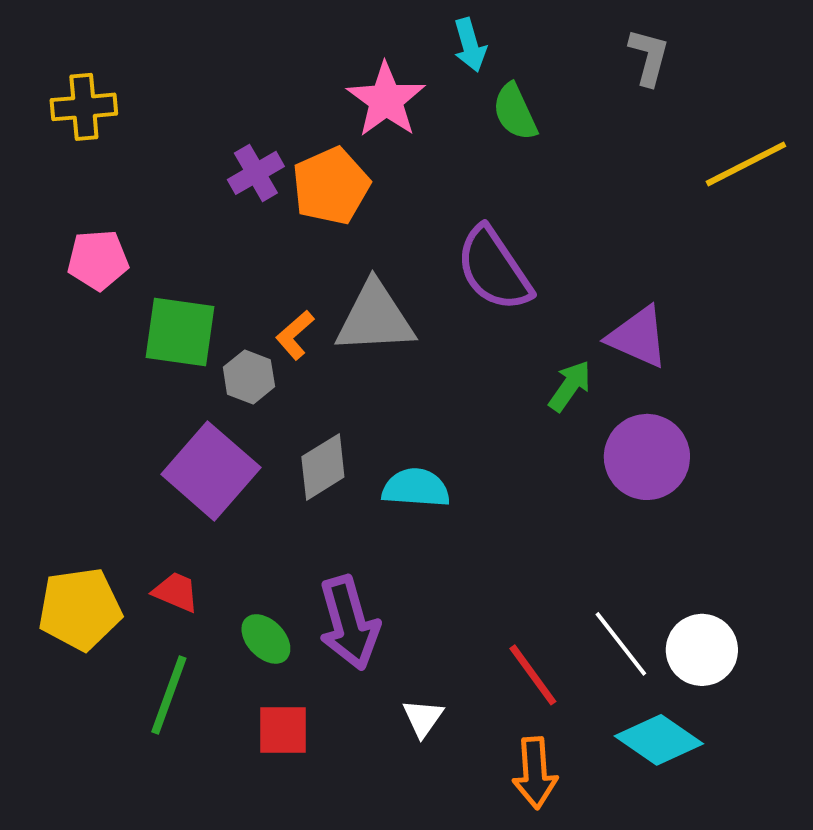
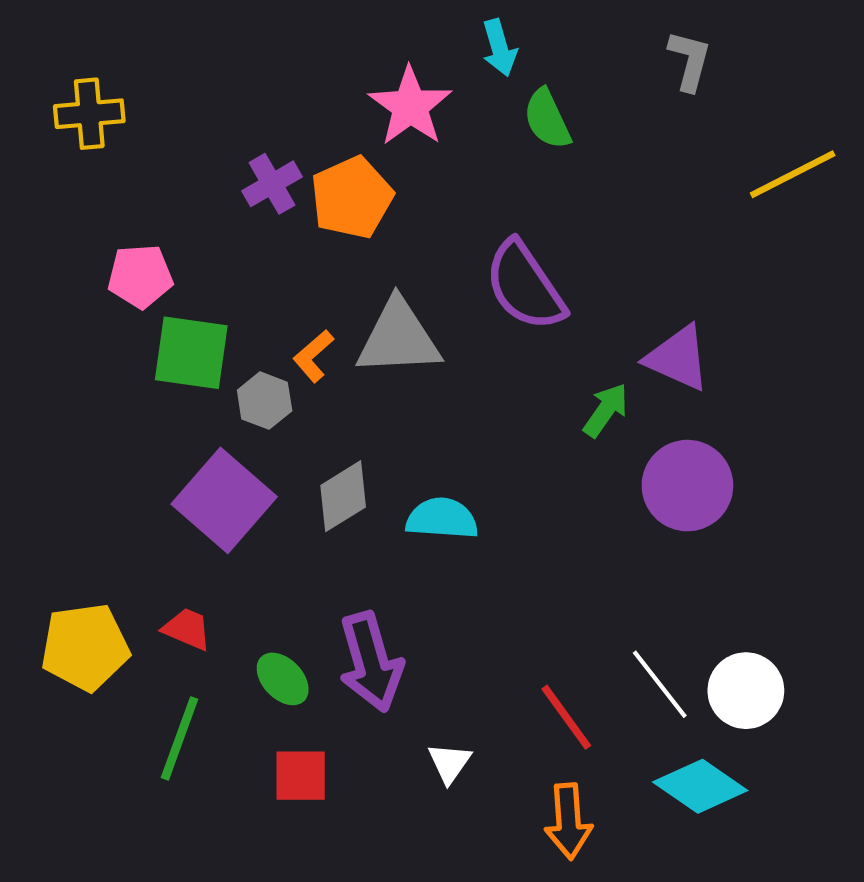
pink pentagon: (98, 260) -> (140, 276), moved

